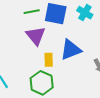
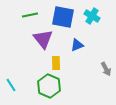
green line: (32, 12) -> (30, 15), moved
blue triangle: (71, 50) -> (77, 45), moved, size x0.6

